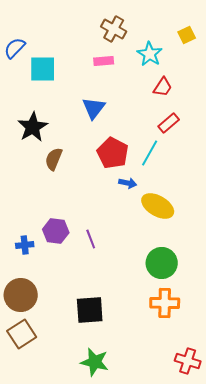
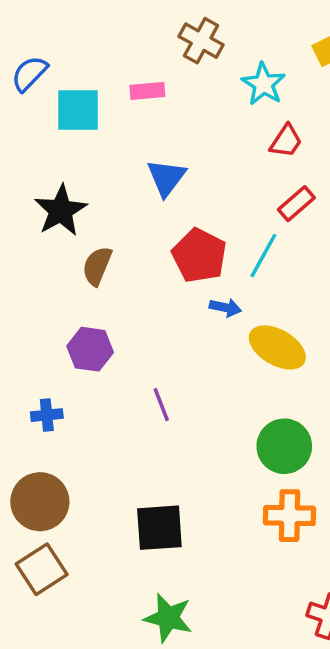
pink rectangle: (104, 61) -> (147, 91), moved
purple hexagon: (56, 231) -> (90, 349), moved

